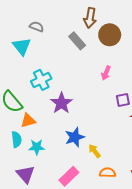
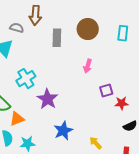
brown arrow: (90, 18) -> (35, 15), moved
gray rectangle: (77, 41) -> (57, 38), turned 48
yellow arrow: (94, 151) -> (96, 143), moved

